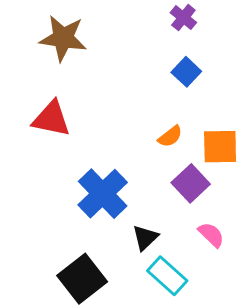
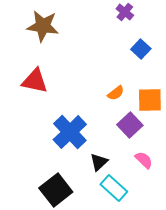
blue square: (186, 72) -> (141, 49), moved

